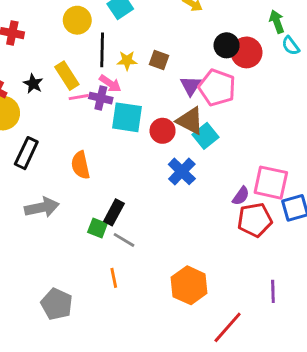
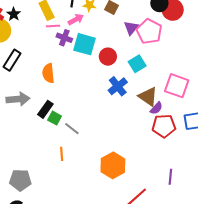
black star: (33, 84) -> (14, 14), moved
pink arrow: (110, 84) -> (76, 19), turned -70
purple cross: (101, 98) -> (64, 38), moved
brown triangle: (190, 121) -> (148, 96), moved
pink square: (271, 183) -> (177, 86), moved
black rectangle: (114, 212) -> (45, 109), moved
gray pentagon: (57, 304) -> (20, 180), moved, turned -30

